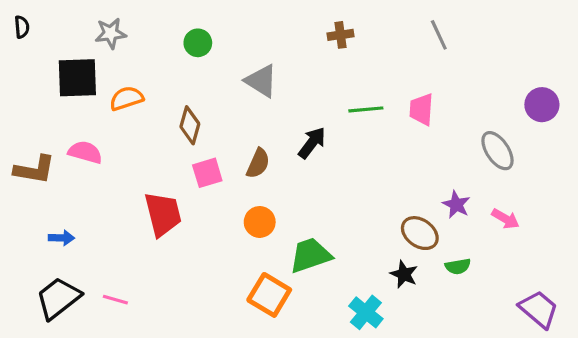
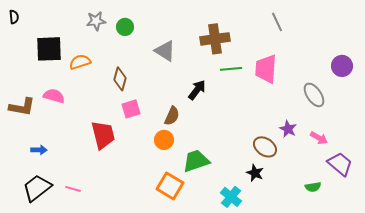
gray star: (111, 33) -> (96, 21), moved
brown cross: (341, 35) -> (215, 39), moved, size x1.8
pink trapezoid: (421, 109) -> (266, 69), size x1.4
brown semicircle: (258, 163) -> (172, 116), moved
green semicircle: (458, 266) -> (313, 187), moved
purple trapezoid: (539, 309) -> (340, 164), moved

